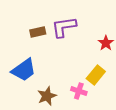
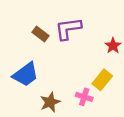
brown rectangle: (38, 32) -> (40, 34), turned 49

